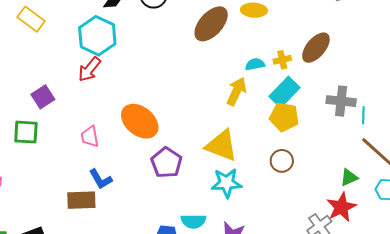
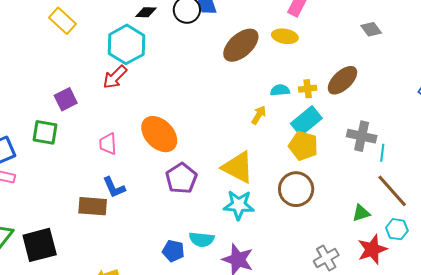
yellow arrow: (236, 91) -> (259, 115), size x0.7
brown circle: (282, 161) -> (296, 189), size x1.5
red star: (341, 207) -> (372, 249), moved

